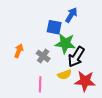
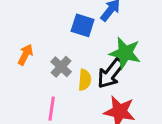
green star: (65, 43) -> (125, 53), moved
yellow semicircle: (64, 75) -> (85, 80), moved, turned -72

